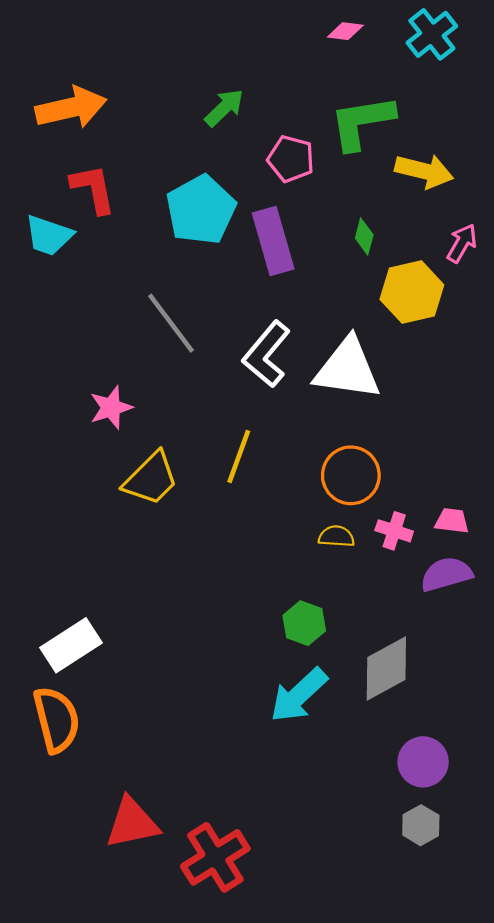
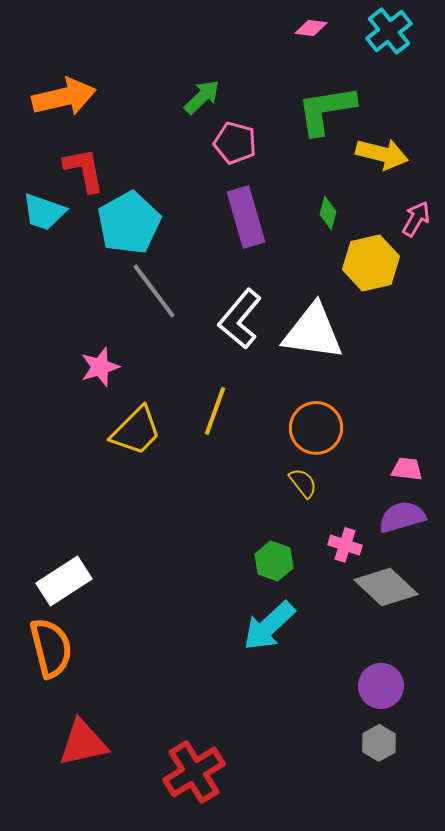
pink pentagon: (291, 159) -> (235, 143), moved
cyan pentagon: (201, 210) -> (129, 223), moved
pink cross: (394, 531) -> (345, 545), moved
yellow semicircle: (336, 536) -> (303, 483), turned 48
gray diamond: (386, 669) -> (386, 587), moved, turned 72
red triangle: (132, 823) -> (83, 743), moved

